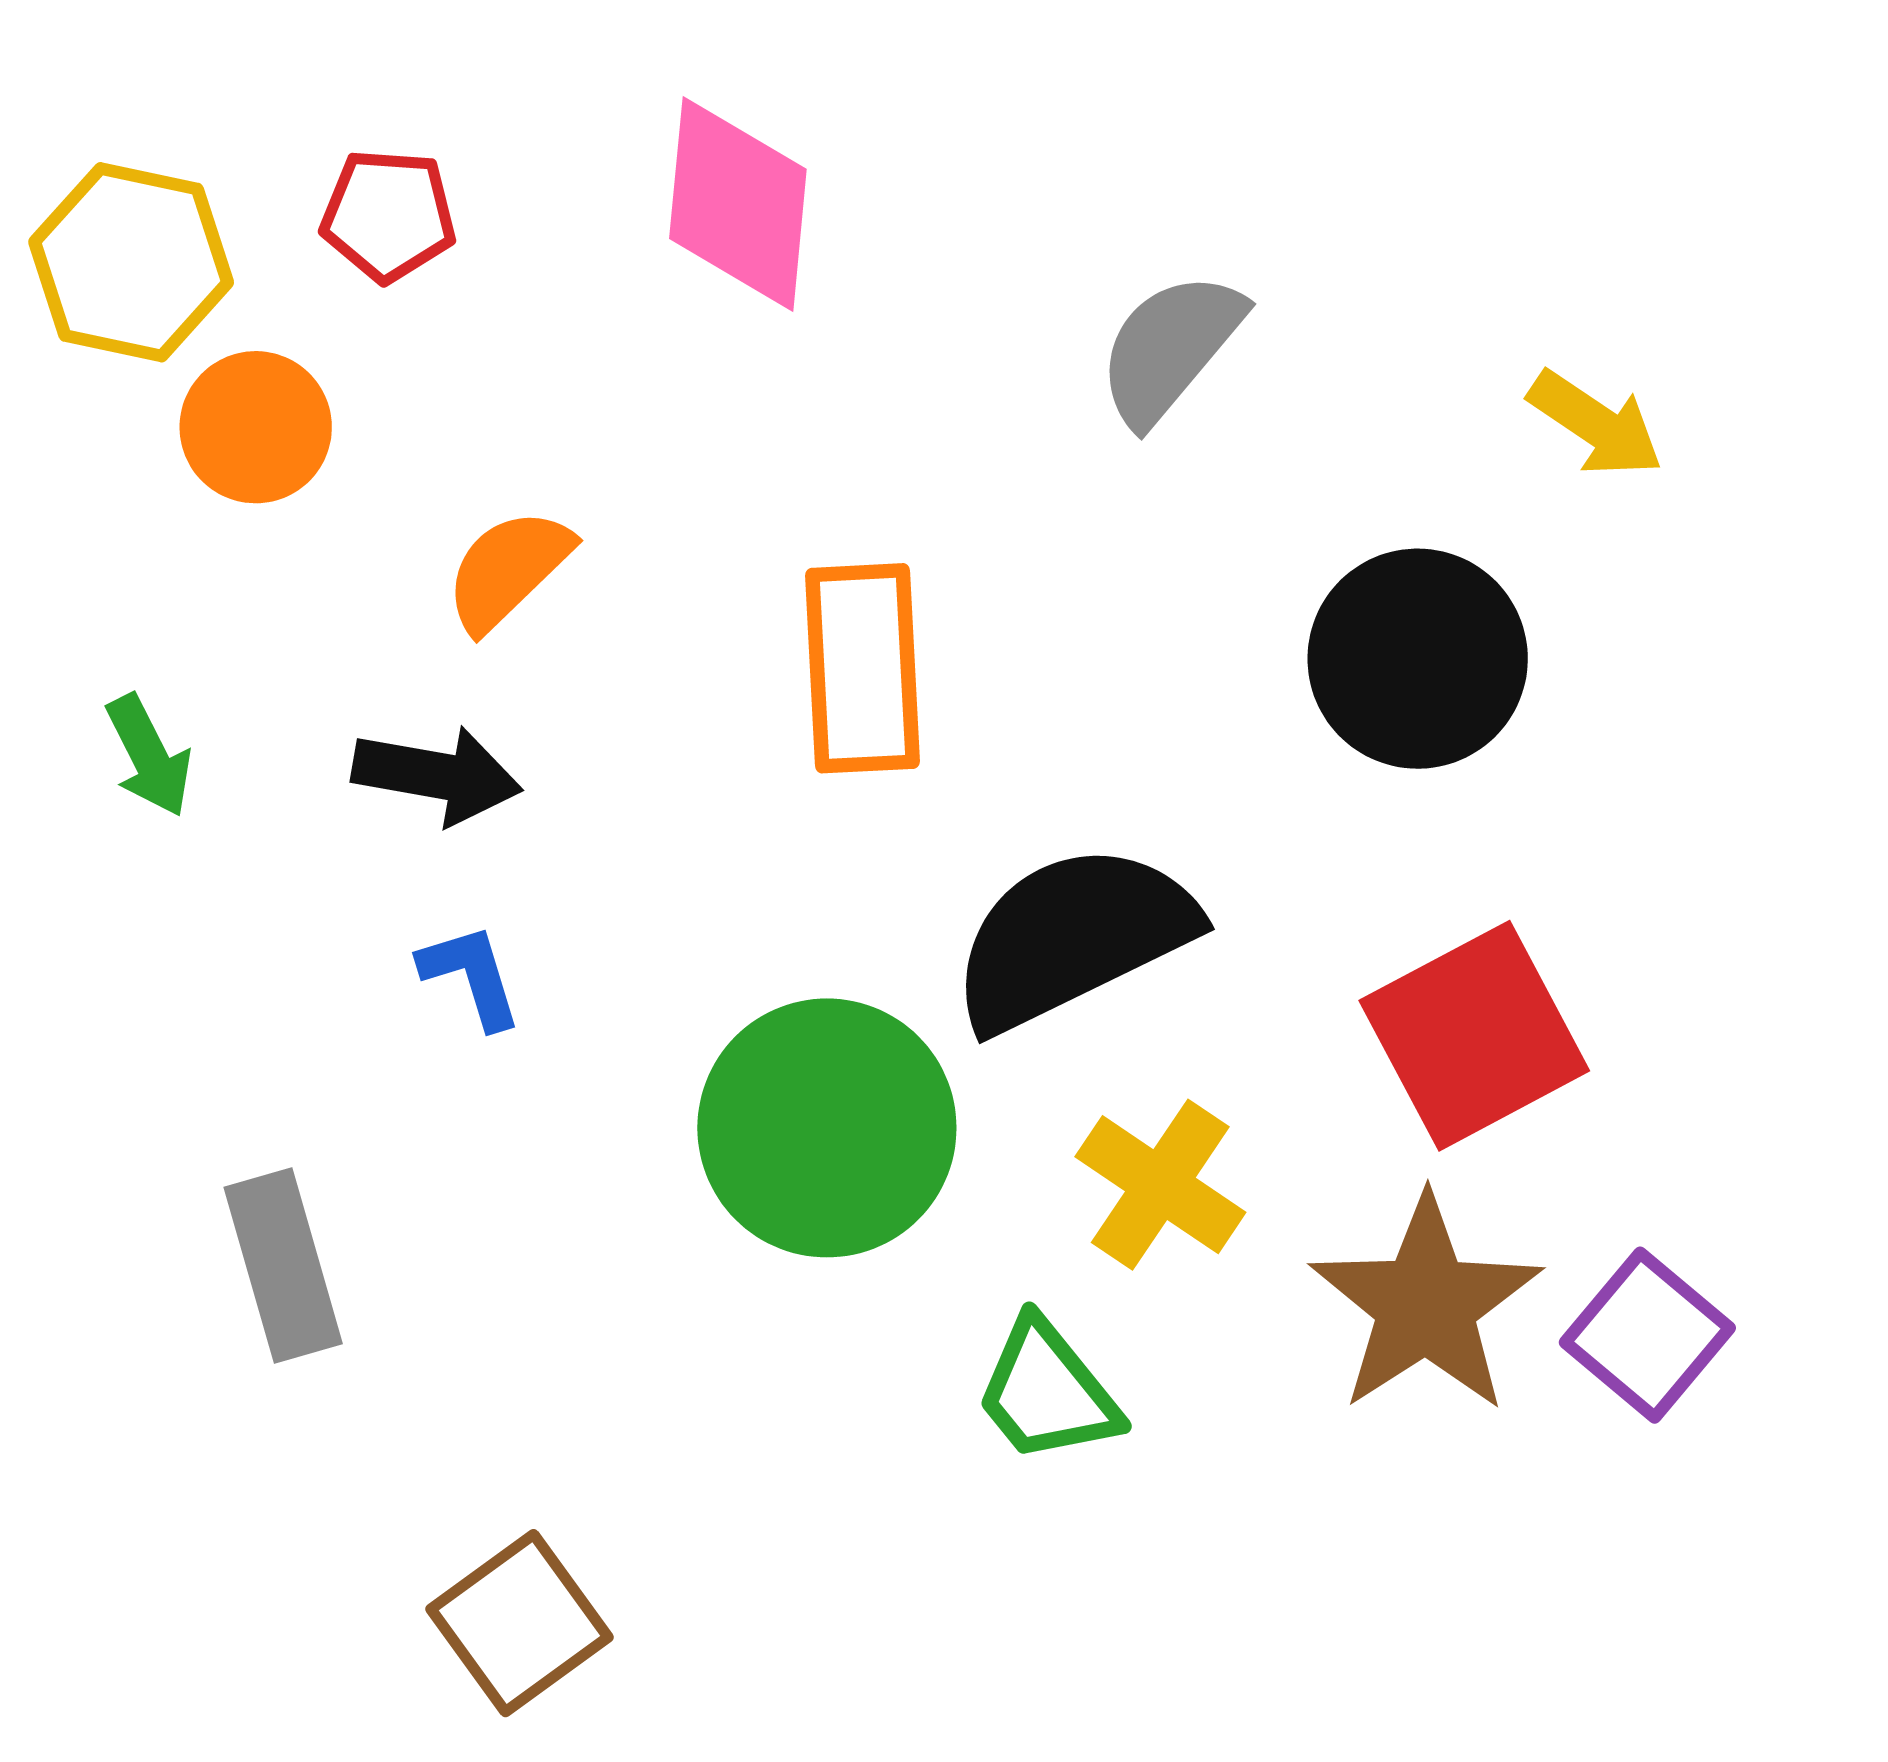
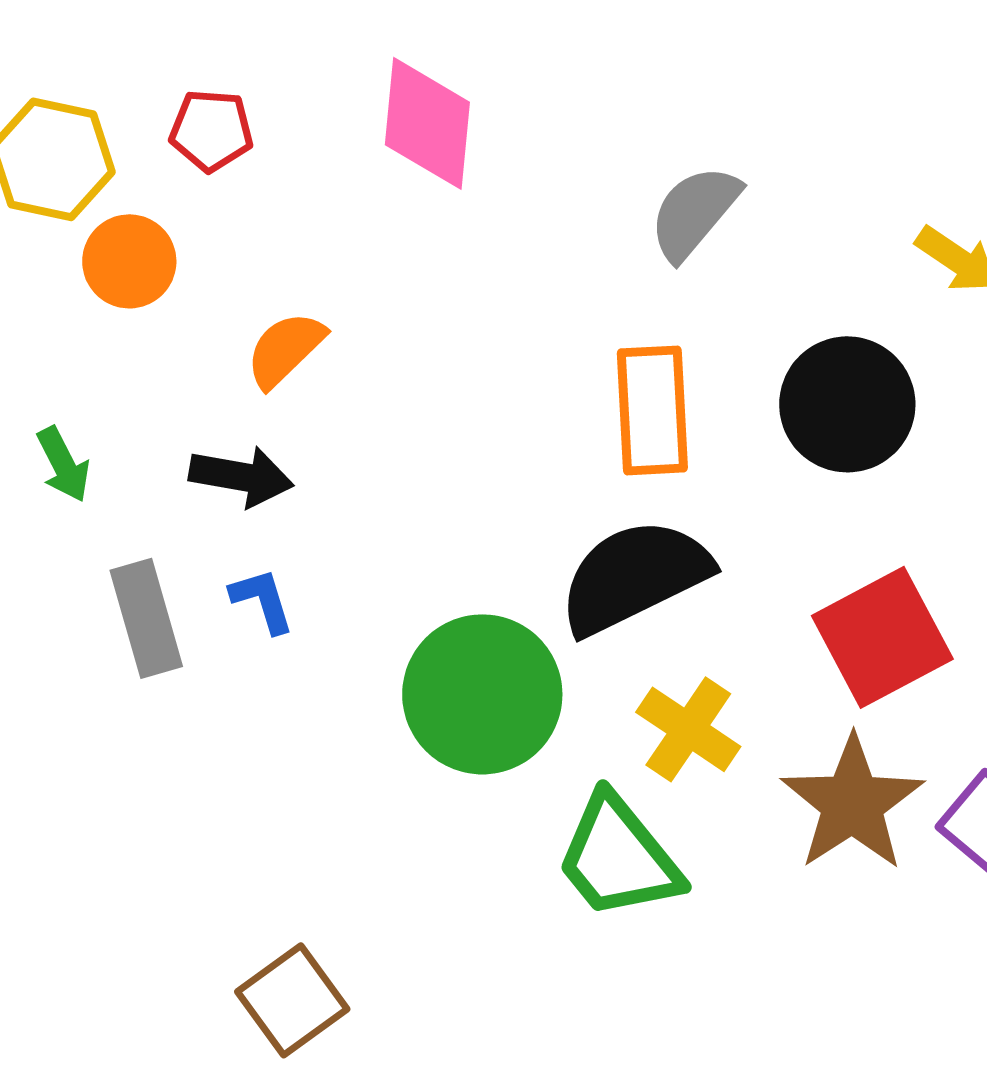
orange rectangle: (863, 668) -> (652, 410), moved
gray rectangle: (283, 1266) -> (146, 618), moved
green trapezoid: (1047, 1392) -> (618, 857), size x1.4

